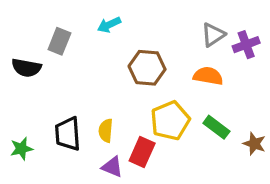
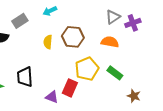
gray rectangle: (59, 41) -> (20, 21), turned 35
yellow semicircle: (106, 131) -> (48, 42), moved
brown star: (254, 144) -> (134, 96), moved

